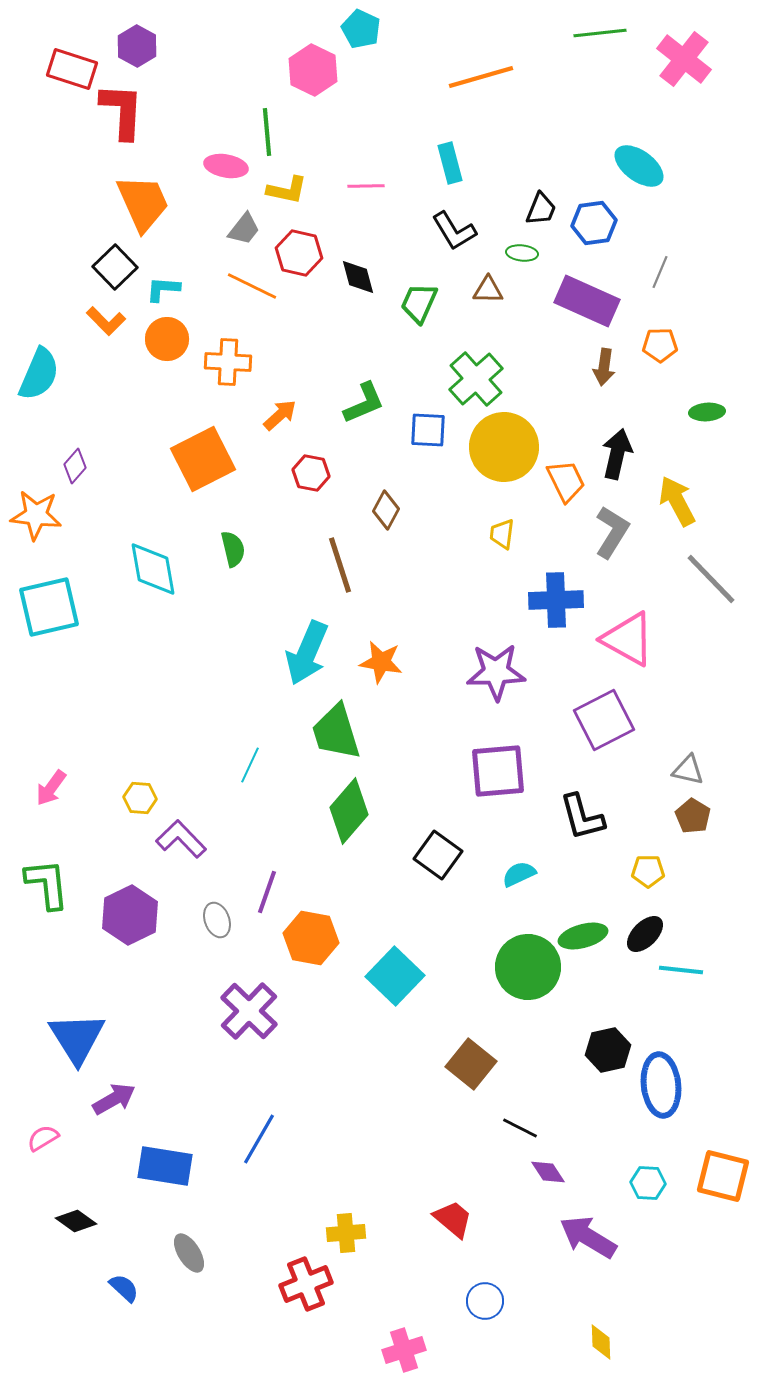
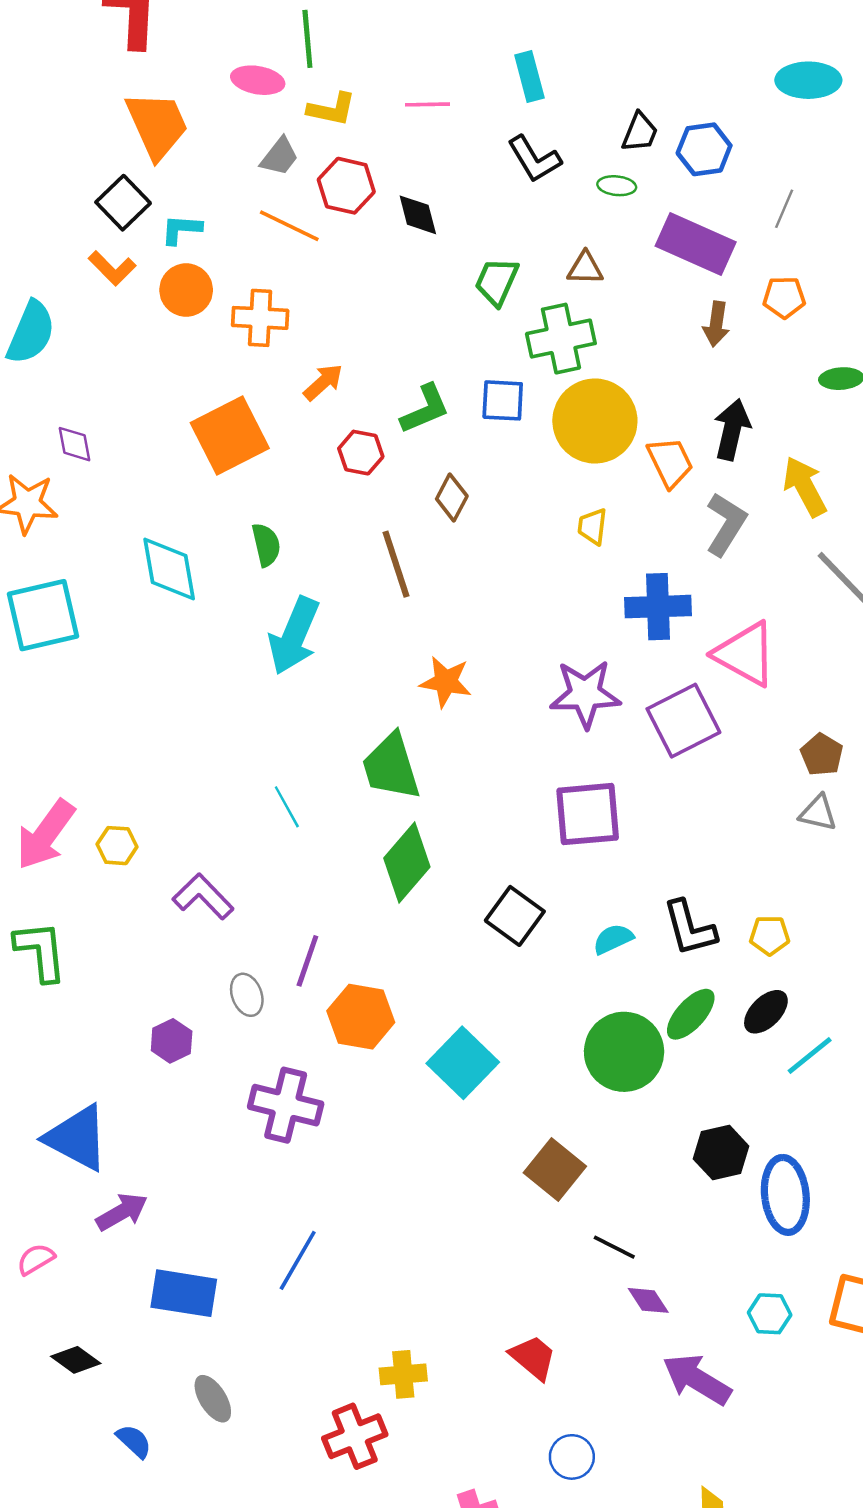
cyan ellipse: (639, 166) -> (808, 80), moved, turned -36
brown triangle: (488, 290) -> (585, 268), moved
green trapezoid: (419, 303) -> (497, 282), moved
green cross: (476, 379) -> (561, 339), turned 30
green L-shape: (364, 403) -> (425, 409), moved
purple diamond: (75, 466) -> (75, 444), turned -52
cyan arrow: (307, 653) -> (294, 636), moved
purple square: (604, 720) -> (683, 721), moved
cyan line: (250, 765) -> (287, 807), turned -54
pink arrow: (51, 788) -> (45, 835), size x1.6
yellow hexagon: (140, 798) -> (117, 846), moved
brown pentagon: (693, 816) -> (822, 755), moved
black L-shape: (582, 817) -> (690, 928), moved
purple hexagon: (130, 915) -> (172, 1041), moved, size x0.6
green ellipse: (583, 936) -> (691, 1014), turned -33
cyan line: (681, 970) -> (810, 1055), turned -45
purple cross: (249, 1011) -> (286, 1105), turned -30
blue triangle: (77, 1038) -> (77, 1138), turned -30

